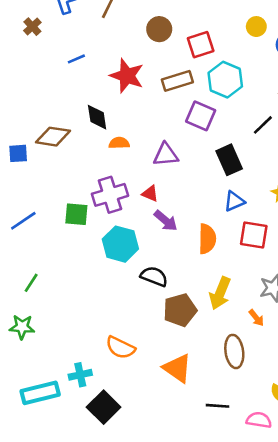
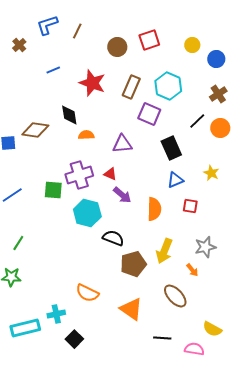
red square: (201, 45) -> (149, 40), moved
brown rectangle: (177, 81) -> (131, 87), turned -50
red square: (254, 235) -> (190, 206), size x0.7
brown ellipse: (234, 351) -> (175, 296), turned -35
black square: (104, 407) -> (74, 339), size x0.7

